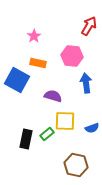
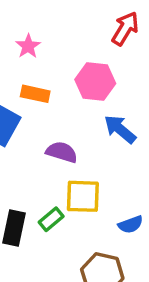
blue arrow: (86, 83) -> (120, 129), turned -42
blue semicircle: (92, 128) -> (131, 225), moved

